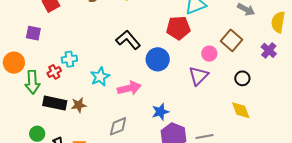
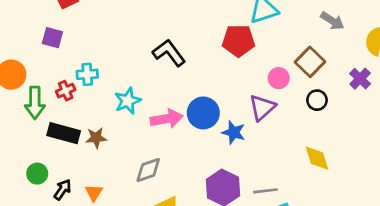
purple square: (33, 33) -> (52, 38), moved
blue circle: (158, 59) -> (203, 113), moved
black circle: (242, 78) -> (317, 100), moved
blue star: (160, 112) -> (234, 132), moved, turned 30

